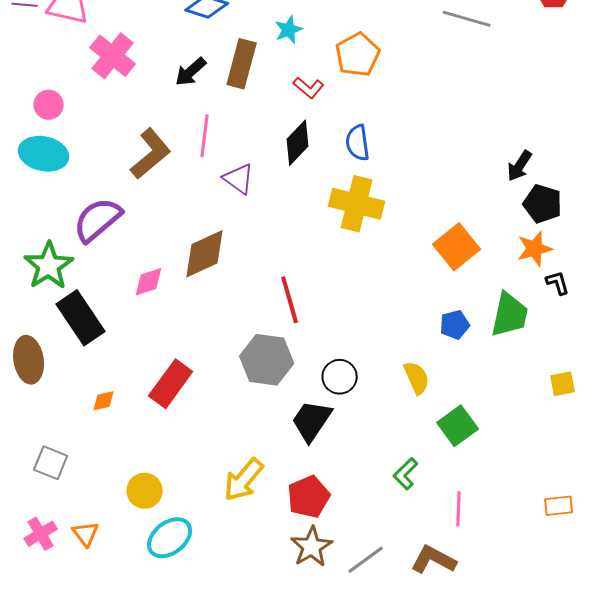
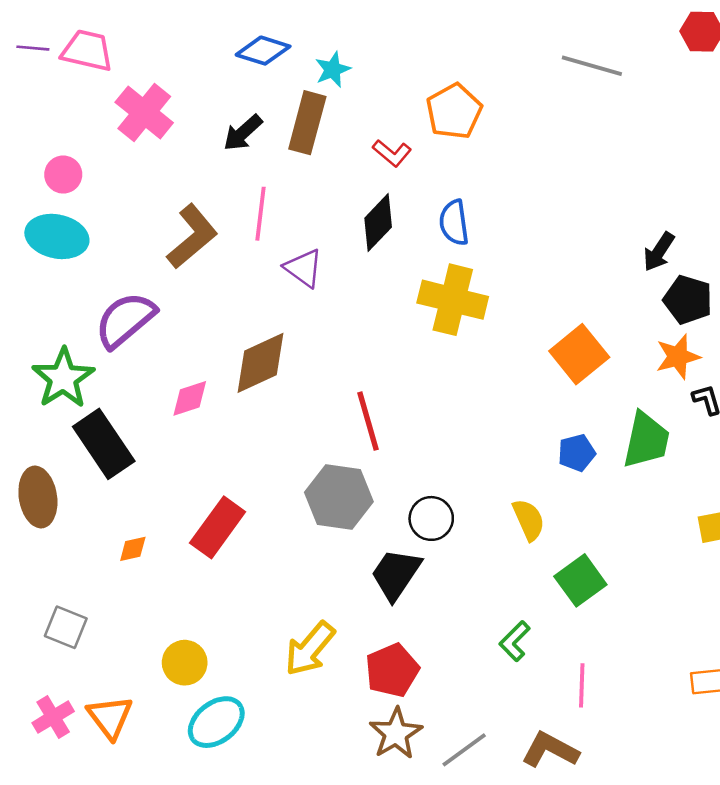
cyan star: (289, 30) -> (333, 70), moved
orange triangle: (86, 534) -> (110, 717), size x1.4

